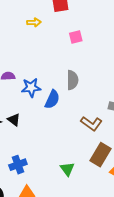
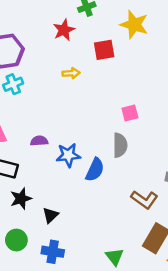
pink square: (76, 37) -> (130, 113), moved
black triangle: (14, 120) -> (50, 215), moved, turned 40
blue cross: (18, 165) -> (53, 252), turned 30

